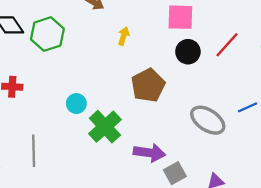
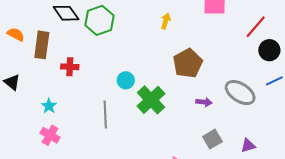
black circle: (188, 52) -> (269, 50), moved
gray line: (34, 151) -> (105, 114), moved
purple arrow: (149, 153) -> (204, 102), moved, size x0.6

